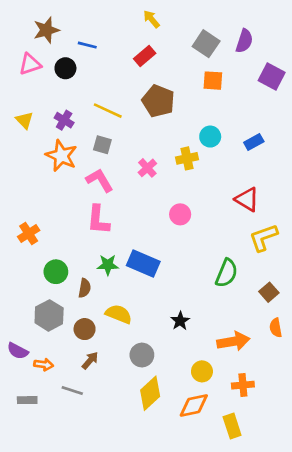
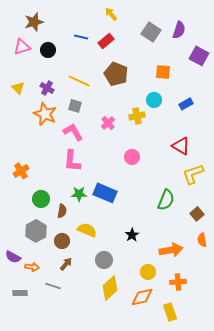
blue line: (87, 45) -> (81, 37), moved
orange square: (213, 81) -> (163, 72), moved

